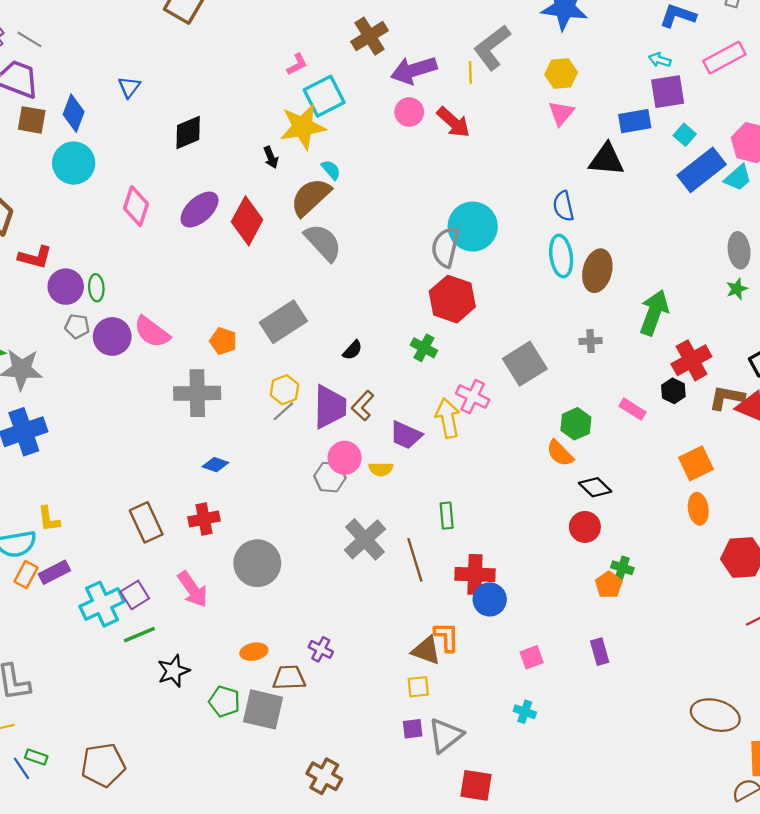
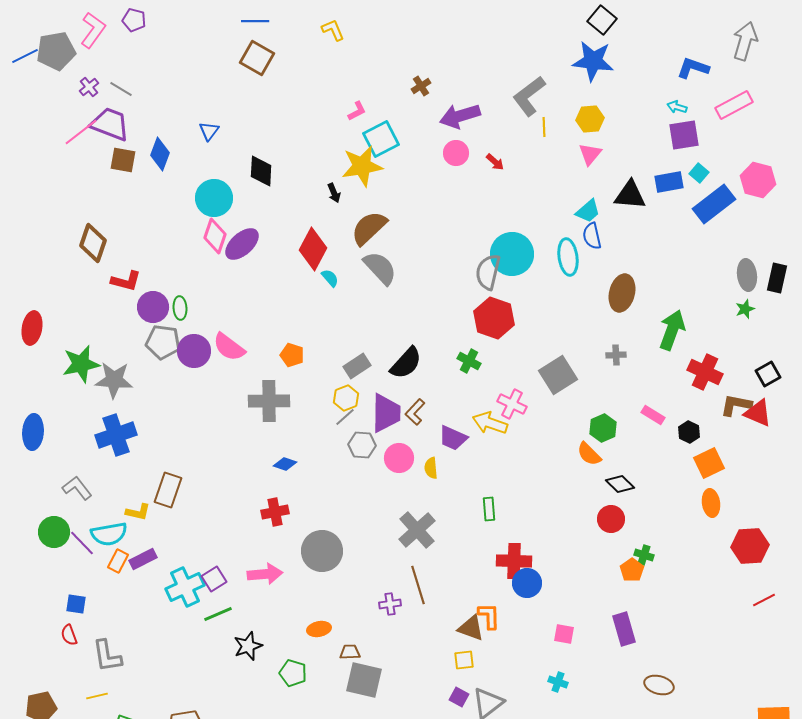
brown cross: (370, 36) -> (421, 86), size x0.6
yellow line: (470, 72) -> (544, 127), moved
blue rectangle: (635, 121) -> (669, 182), moved
red arrow: (453, 122) -> (495, 162), size x0.6
black diamond: (188, 132) -> (261, 171), turned -64
cyan circle: (74, 163) -> (214, 198), moved
cyan semicircle: (331, 170) -> (330, 278), moved
cyan trapezoid: (738, 178) -> (588, 211), moved
purple ellipse: (199, 210) -> (242, 244), moved
cyan ellipse: (561, 256) -> (568, 257), moved
gray rectangle: (283, 322) -> (357, 366), moved, size x0.7
gray pentagon: (77, 326) -> (163, 342), size x1.6
black semicircle: (353, 350) -> (406, 363), size x1.8
red cross: (691, 360) -> (705, 372), turned -36
black hexagon: (673, 391) -> (689, 432), moved
yellow arrow: (448, 418) -> (490, 423), turned -60
yellow semicircle: (381, 469) -> (431, 468), turned 85
gray hexagon: (330, 477) -> (362, 445), moved
yellow L-shape: (49, 519) -> (138, 512), turned -70
brown rectangle: (146, 522) -> (168, 490), moved, turned 44
brown line: (415, 560) -> (418, 585), moved
pink arrow: (193, 589) -> (265, 574), turned -60
purple cross: (321, 649) -> (390, 604), moved, turned -35
purple rectangle: (600, 652) -> (624, 629), size x1.4
pink square: (532, 657) -> (564, 634), turned 30
brown trapezoid: (289, 678) -> (350, 652), size x0.7
gray square: (263, 709) -> (364, 680), moved
brown ellipse: (715, 715) -> (659, 685), moved, size x0.7
purple square: (413, 729) -> (459, 697), turned 36

